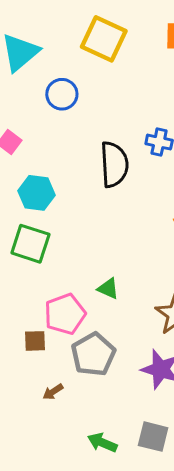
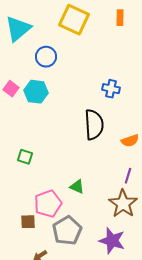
black semicircle: (114, 164) -> (94, 125), moved
cyan hexagon: (36, 193) -> (36, 92), moved
green square: (30, 244) -> (25, 157), size x0.6

